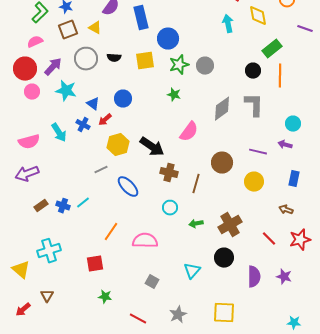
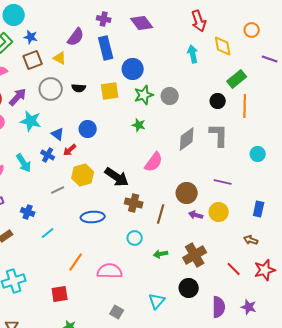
purple arrow: (285, 145) -> (196, 215), moved
gray line: (101, 170) -> (58, 190), moved
blue ellipse: (128, 187) -> (93, 217), turned -50
blue cross: (63, 206) -> (28, 212), moved

